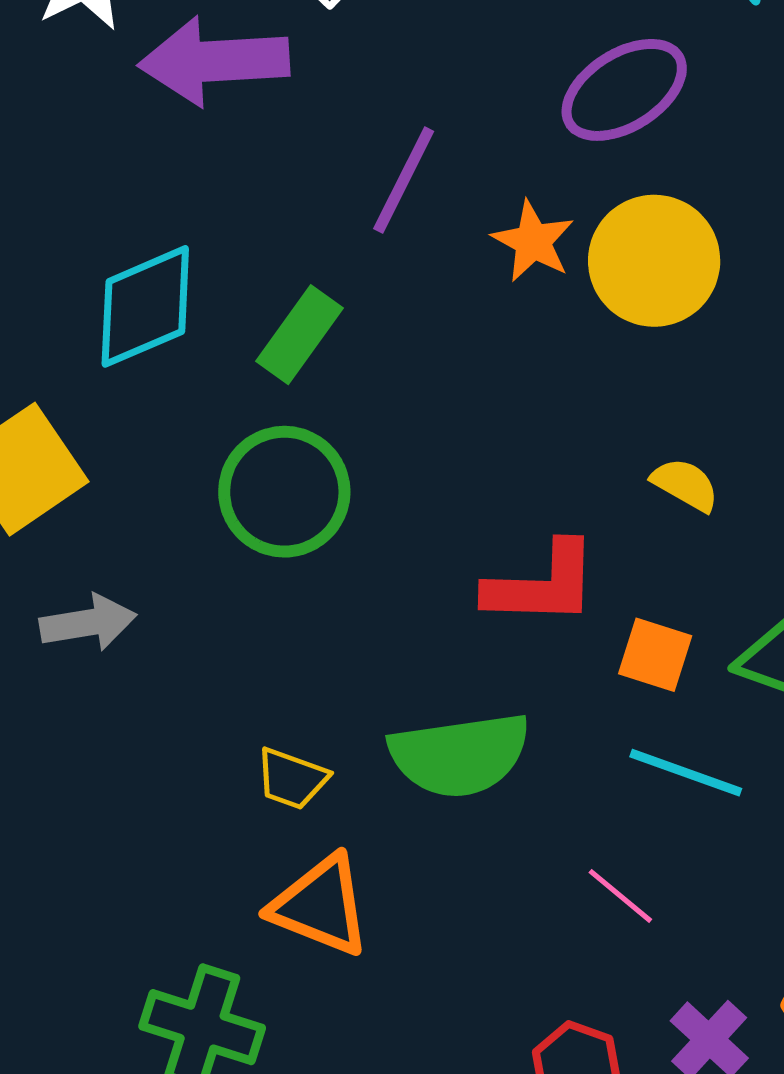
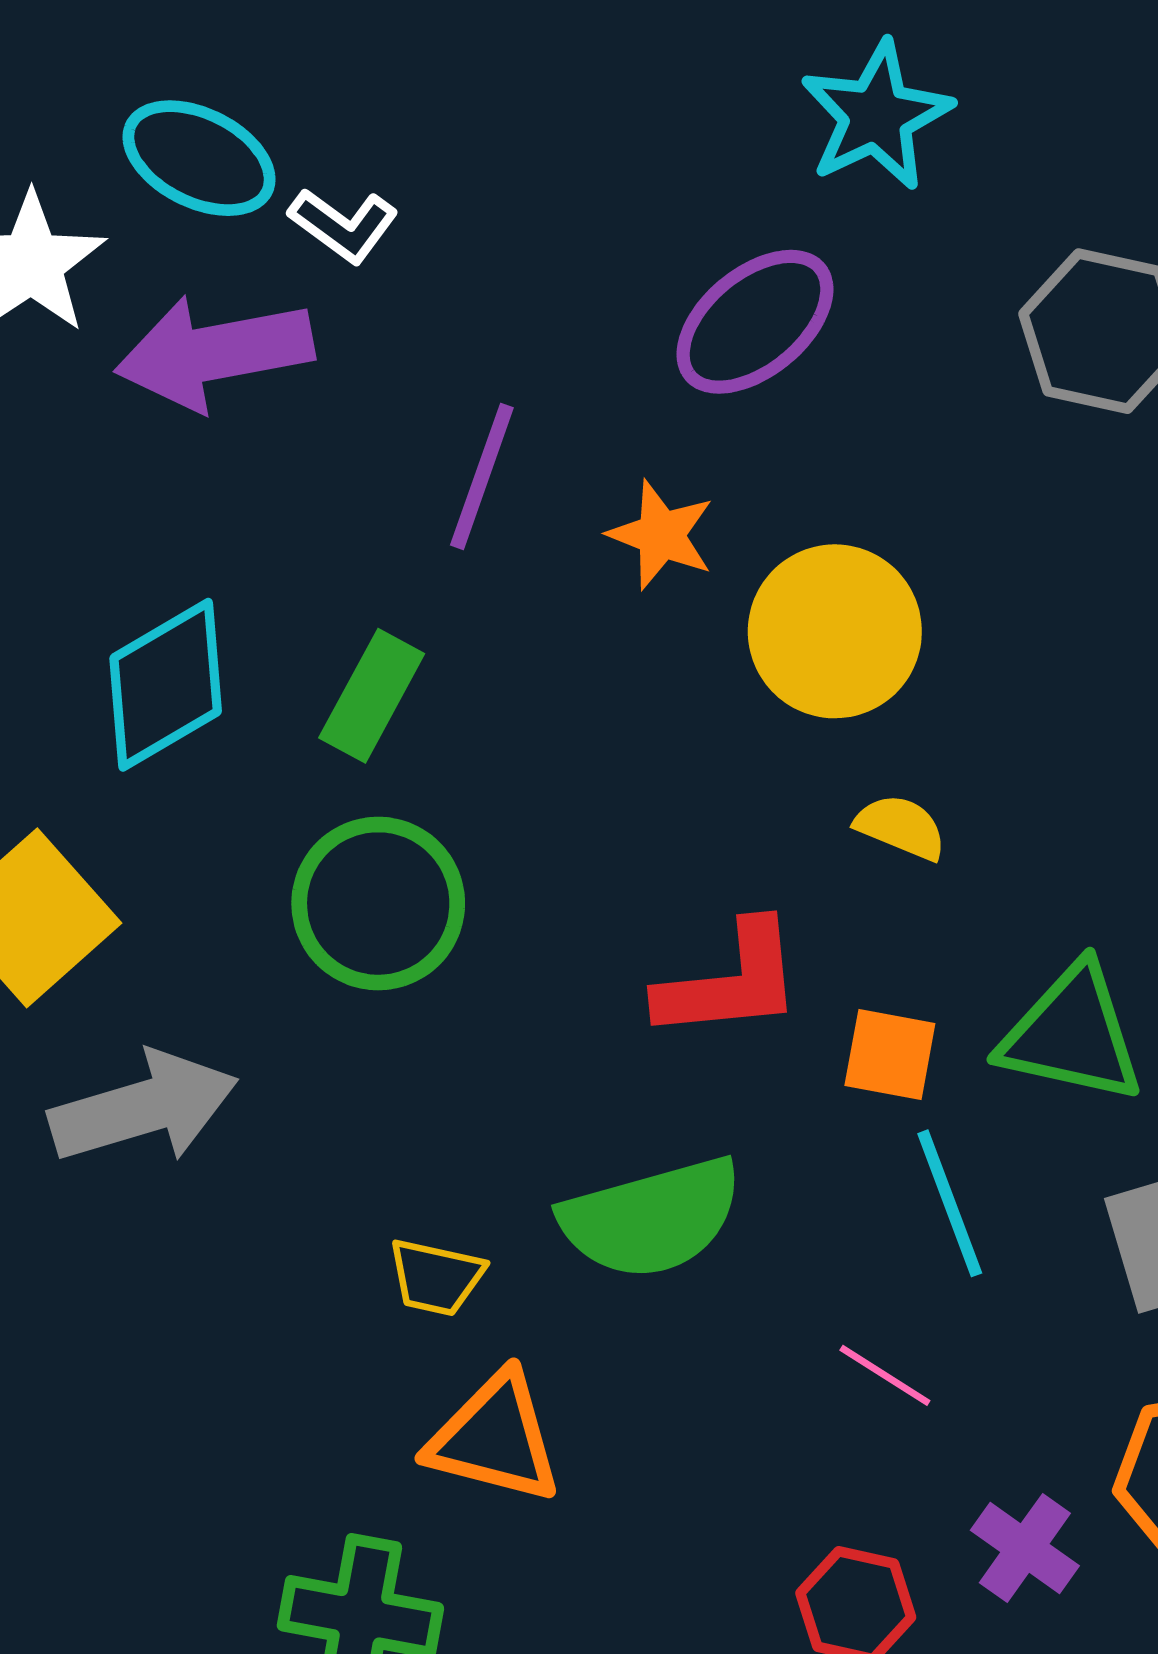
yellow circle: (654, 261) -> (835, 631), moved
gray arrow: (88, 623) -> (144, 1108), size x1.5
cyan line: (686, 773) -> (950, 1203), turned 57

